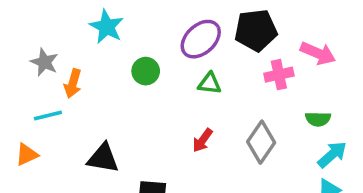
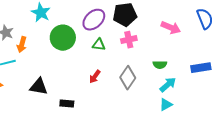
pink arrow: (318, 53) -> (171, 28), moved
green circle: (146, 71) -> (63, 38), size x1.6
pink cross: (279, 75) -> (129, 40), moved

